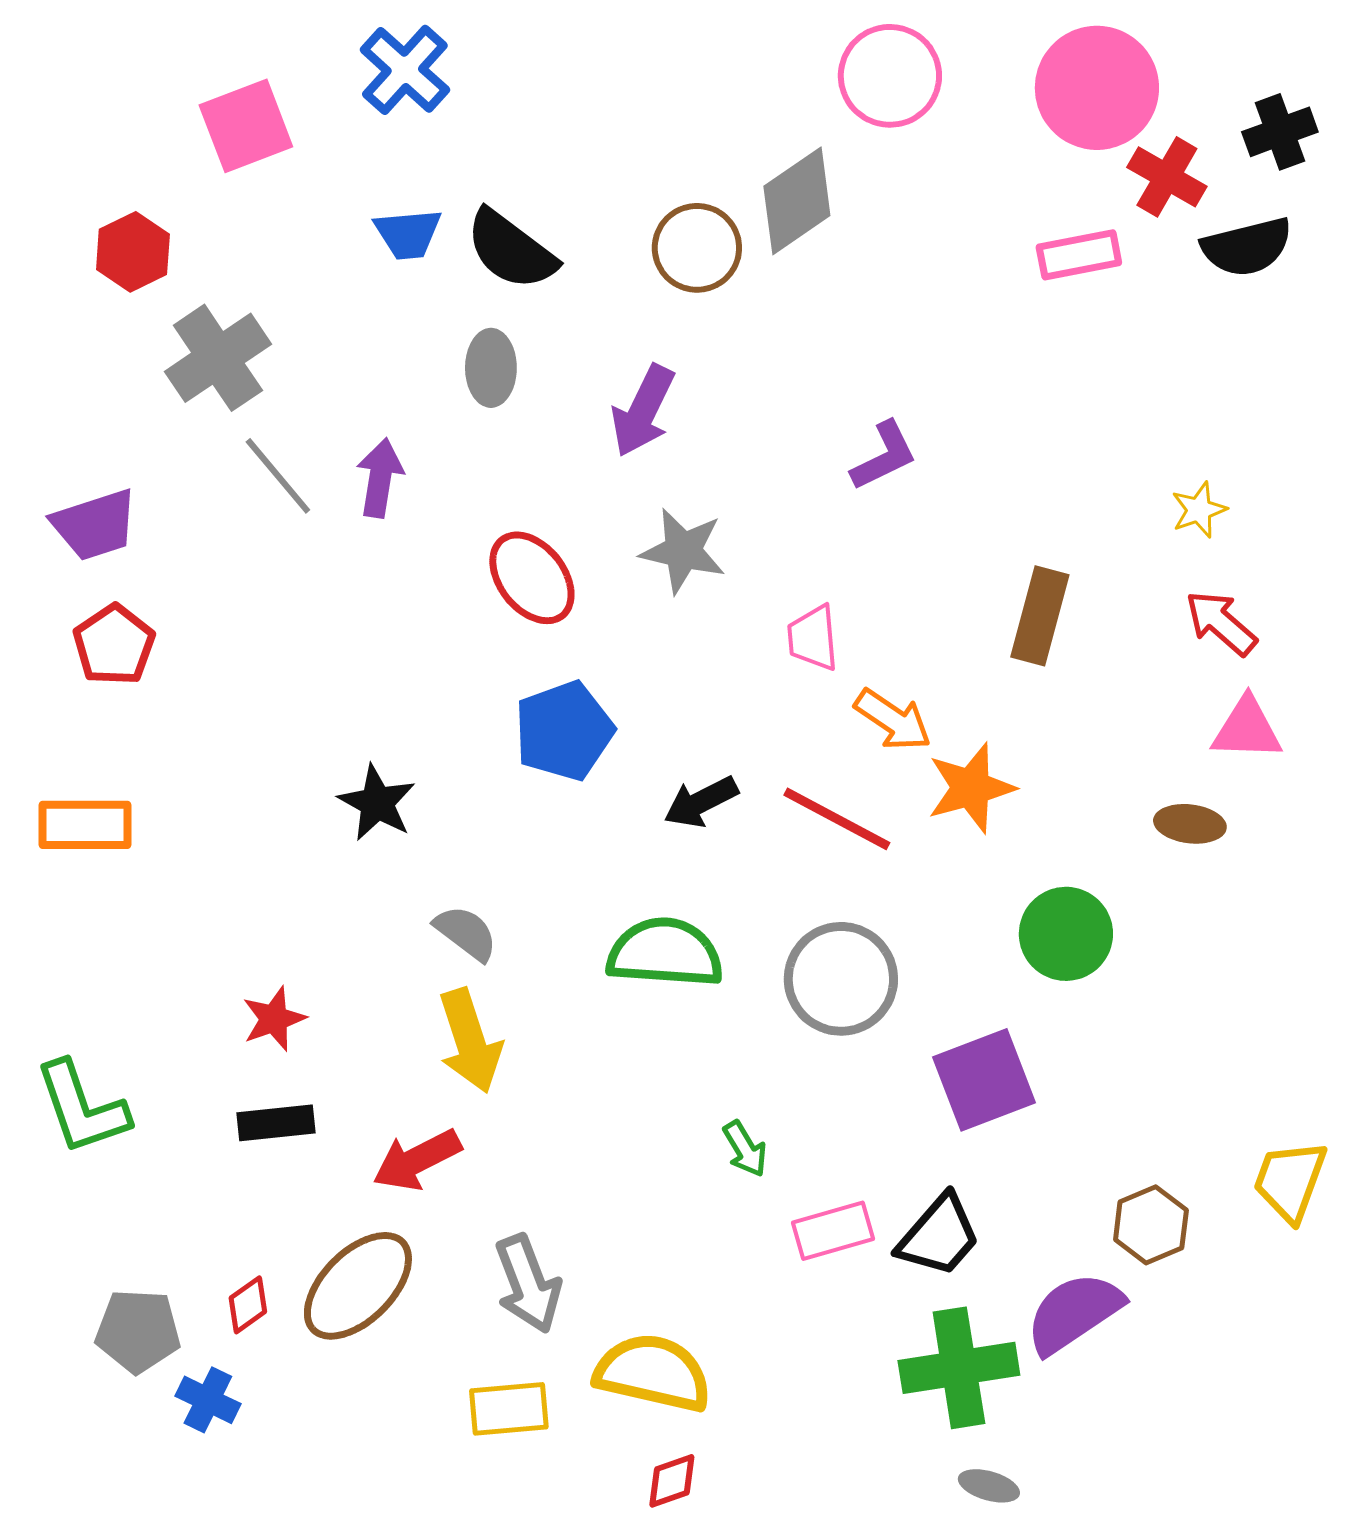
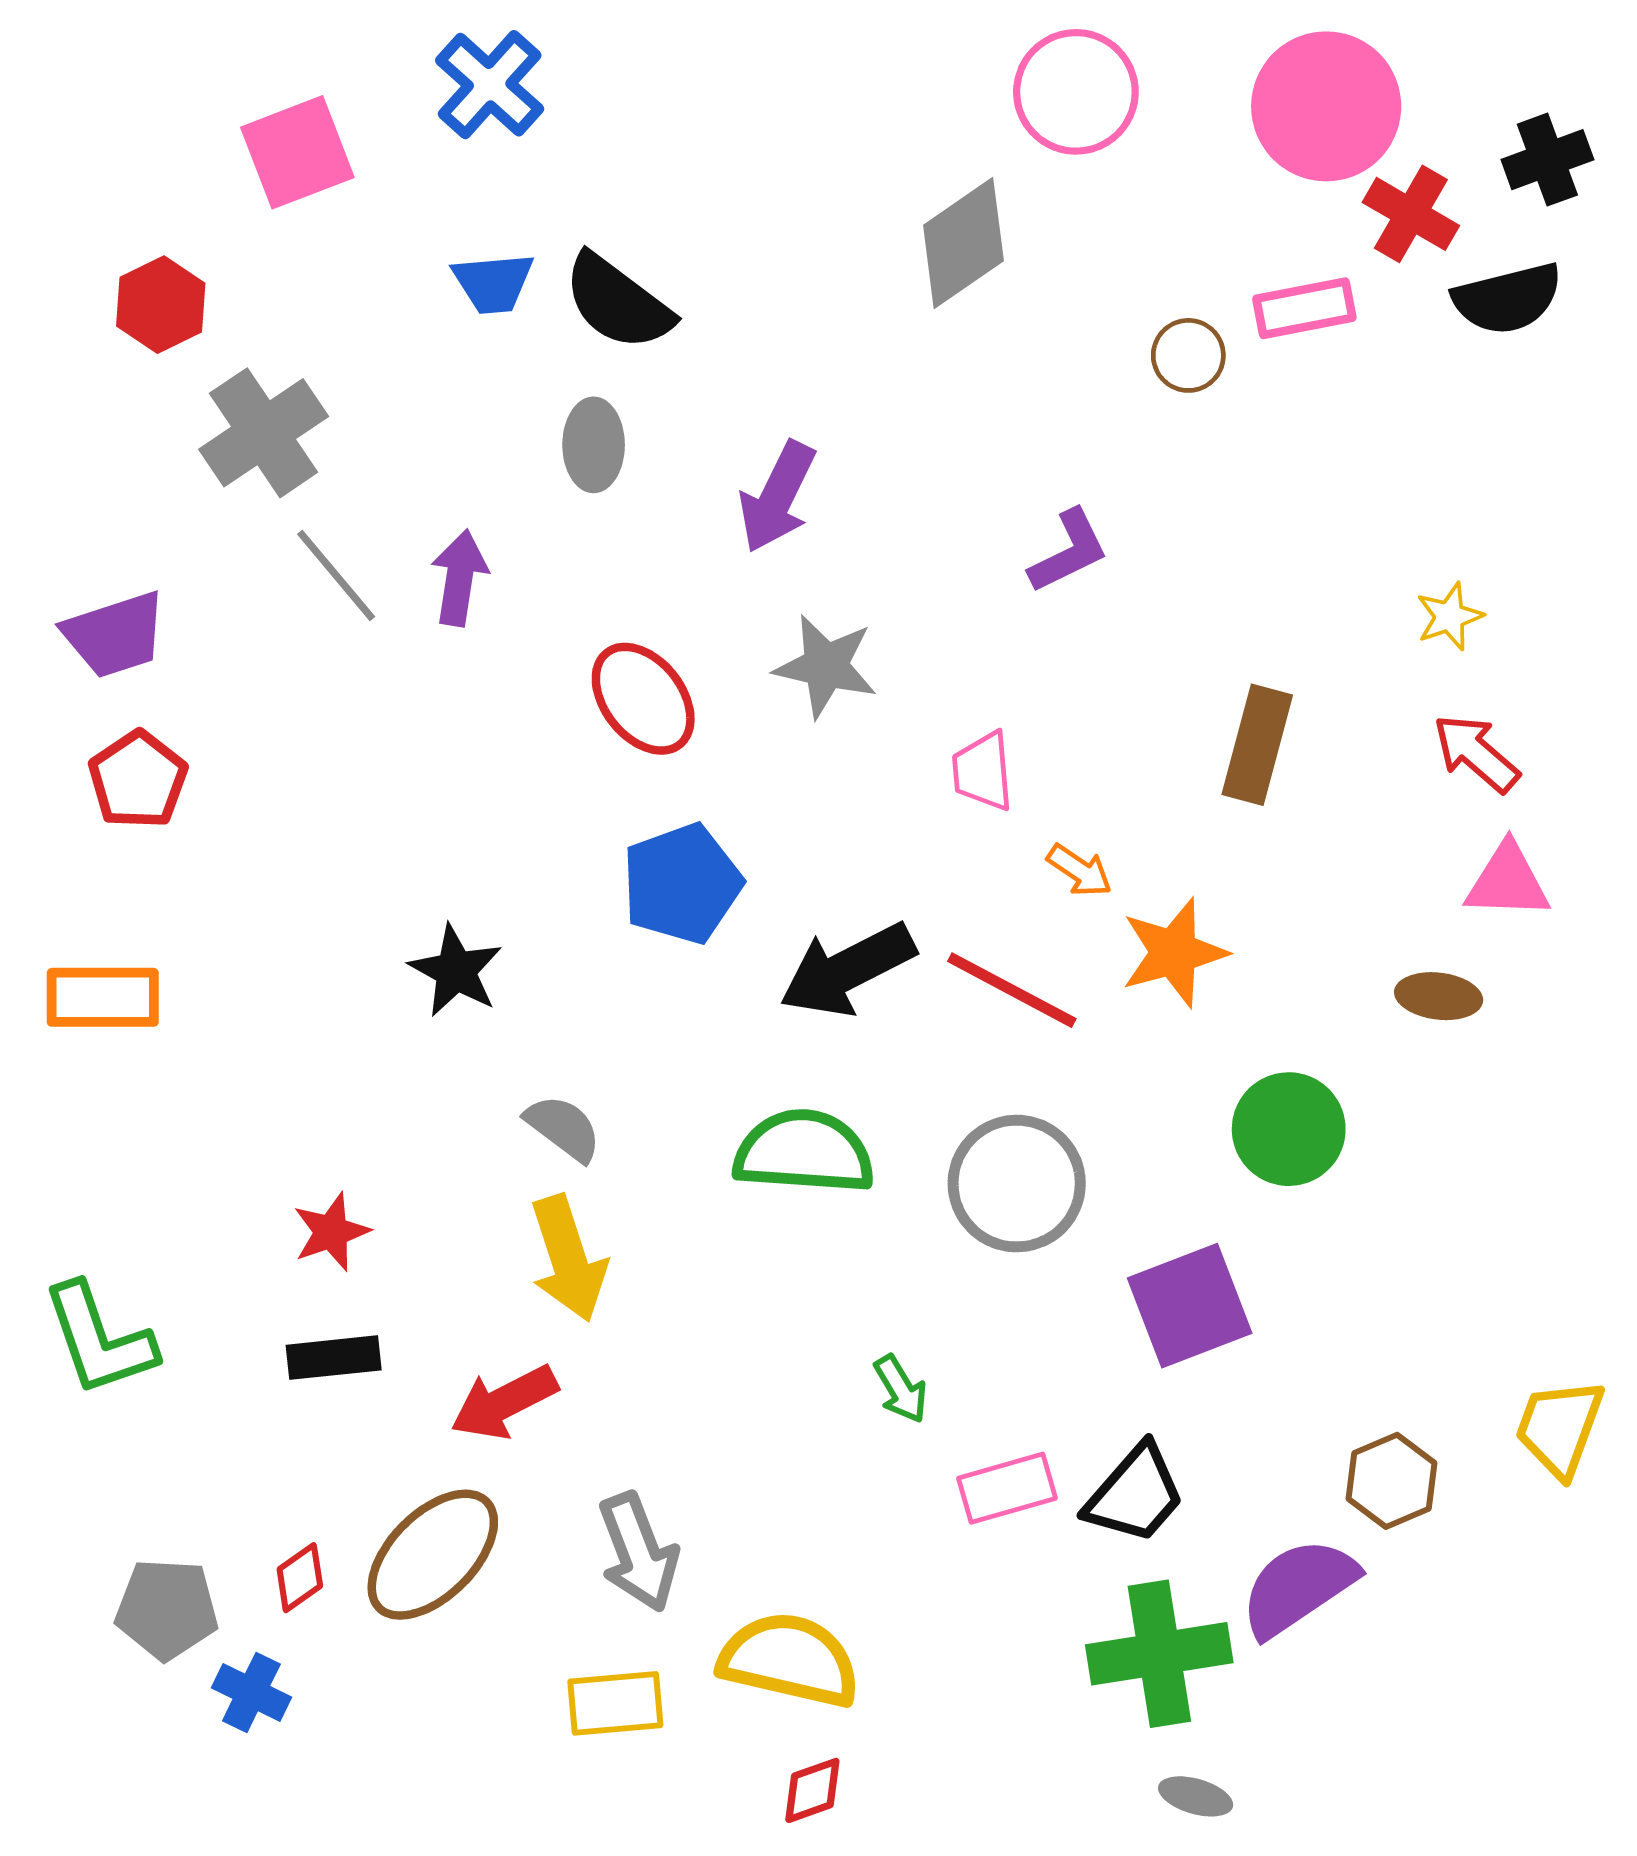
brown circle: (697, 248) -> (1188, 355), moved, size x0.7
orange arrow: (893, 720) -> (1080, 870), size x0.7
black arrow: (701, 802) -> (847, 970), size x1.5

